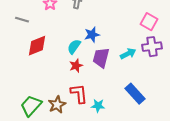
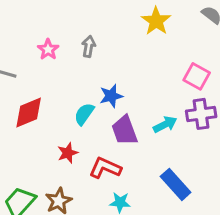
purple trapezoid: (101, 58) -> (125, 130), turned -35
red star: (76, 66) -> (68, 153), moved
red L-shape: (79, 94) -> (105, 168), moved, turned -60

